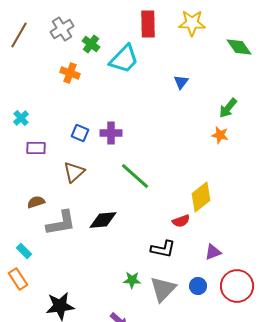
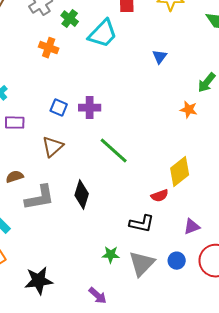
orange star: (220, 135) -> (189, 110), moved
black diamond: (103, 220) -> (82, 195), turned -68

